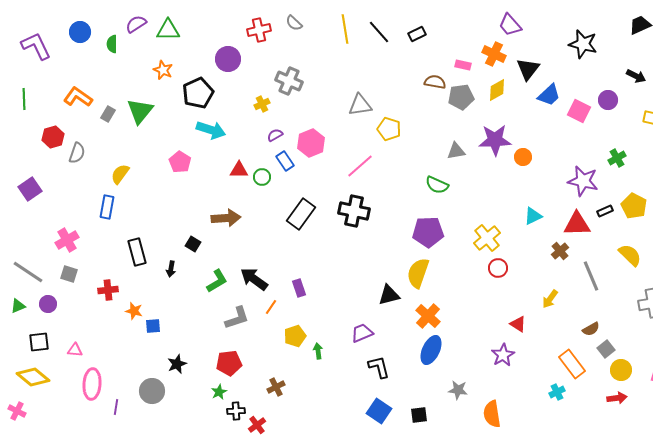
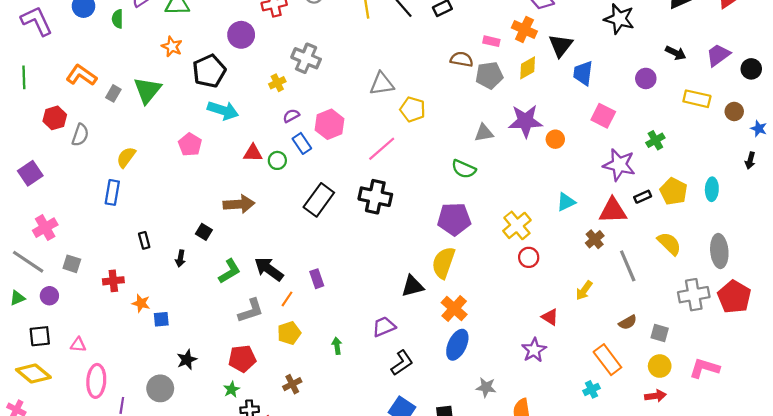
blue trapezoid: (549, 95) -> (583, 73), turned 140
pink square: (579, 111) -> (603, 116), moved
pink cross: (67, 240) -> (45, 228), moved
black rectangle: (137, 252) -> (144, 240), size x0.6
yellow pentagon: (295, 336) -> (289, 333), moved
gray square: (606, 349) -> (660, 333), moved, turned -36
black L-shape: (379, 367) -> (402, 363), turned 70

